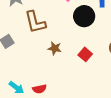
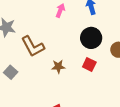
black circle: (84, 16) -> (91, 38), moved

